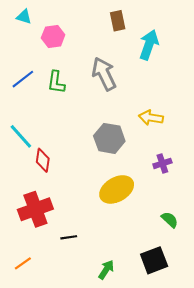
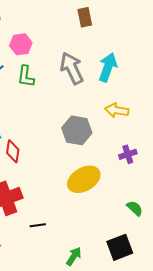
pink hexagon: (53, 36) -> (21, 44), moved
cyan arrow: (149, 45) -> (108, 67), moved

